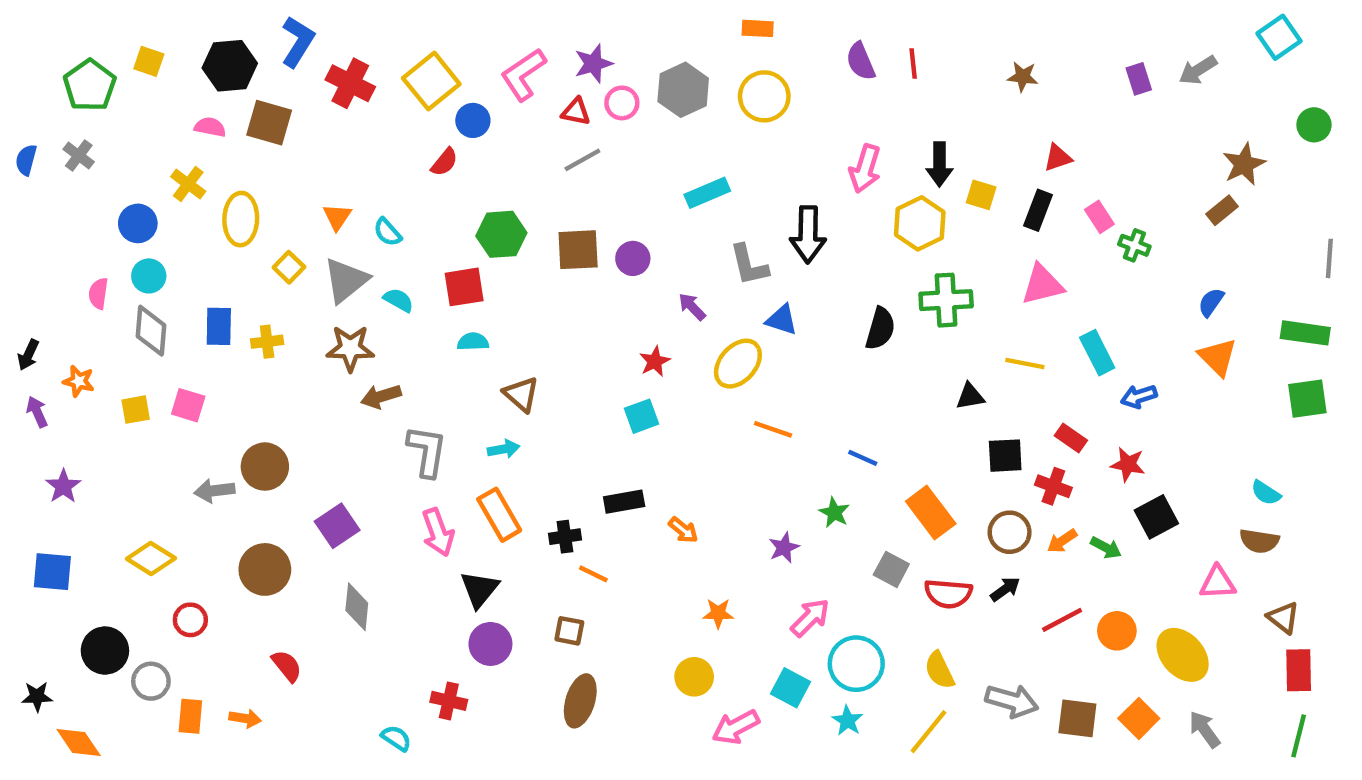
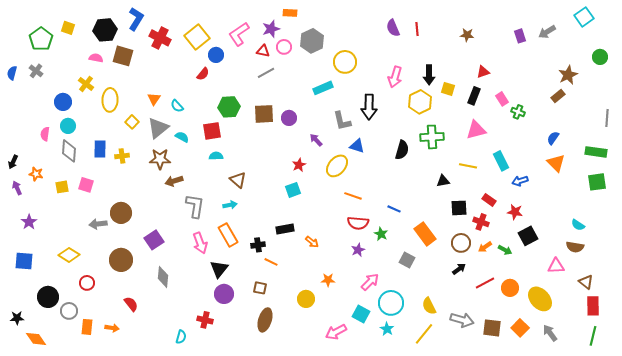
orange rectangle: (758, 28) -> (290, 13), moved
yellow circle: (764, 96) -> (345, 62), moved
red semicircle: (948, 594) -> (358, 223), moved
yellow circle: (694, 677) -> (306, 299), moved
cyan semicircle: (396, 738) -> (181, 337), turned 72

